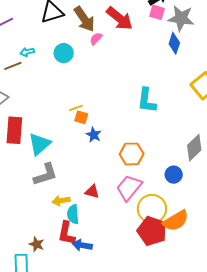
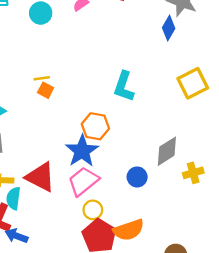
blue star: (94, 135) -> (82, 151), moved, size x1.8
orange hexagon: (132, 154) -> (95, 126), moved
red triangle: (92, 191) -> (41, 177), size x1.8
yellow circle: (152, 209) -> (93, 210), moved, size x0.6

